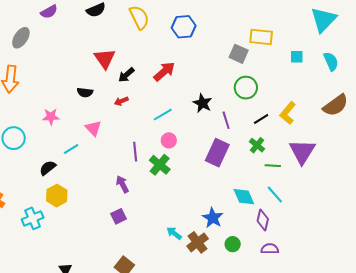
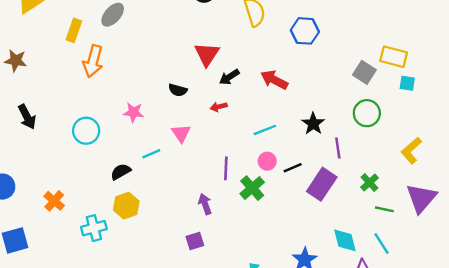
cyan square: (297, 57) -> (407, 83), moved
red arrow: (164, 72) -> (274, 80), turned -120
black line: (261, 119) -> (293, 168), moved

